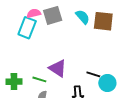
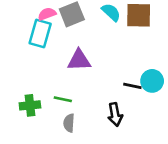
purple triangle: (58, 68) -> (79, 60), moved, turned -30
cyan circle: (107, 83) -> (152, 81), moved

